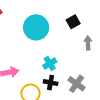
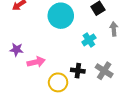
cyan cross: (50, 64) -> (89, 40), moved

